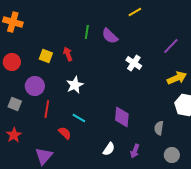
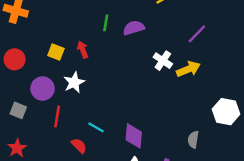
purple semicircle: (110, 36) -> (134, 28), turned 120
purple line: (171, 46) -> (197, 34), moved
yellow arrow: (177, 78) -> (188, 69), moved
white star: (75, 85) -> (74, 82), moved
purple diamond: (122, 117) -> (134, 136), moved

